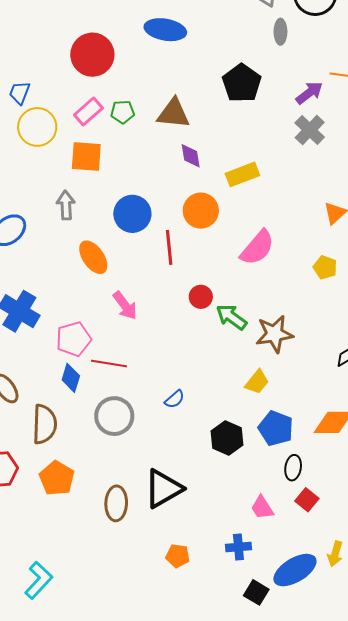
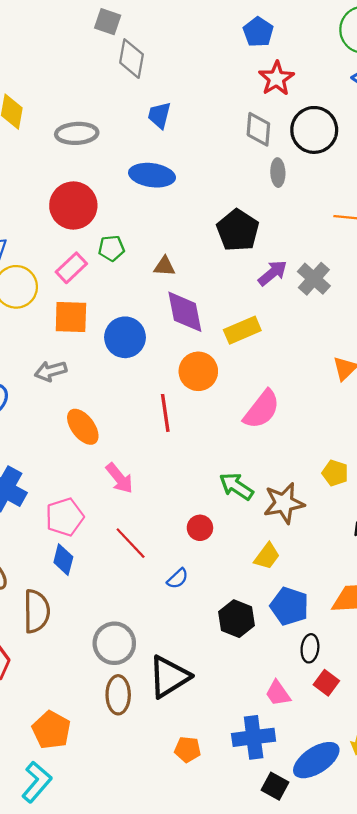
purple arrow: (309, 93) -> (273, 273), moved
green pentagon: (122, 112) -> (111, 248), moved
brown triangle: (174, 113) -> (164, 266), size x0.6
purple diamond: (191, 156) -> (185, 312), size x1.6
gray arrow: (66, 205) -> (51, 371), turned -100
blue circle: (132, 214) -> (125, 337), moved
yellow pentagon: (325, 267) -> (335, 473), moved
red circle: (201, 297) -> (200, 528), moved
red line: (109, 364) -> (131, 543), moved, turned 40
gray circle: (114, 416) -> (114, 643), moved
orange pentagon: (57, 478) -> (51, 730), moved
blue cross: (238, 547) -> (254, 737), size x1.5

